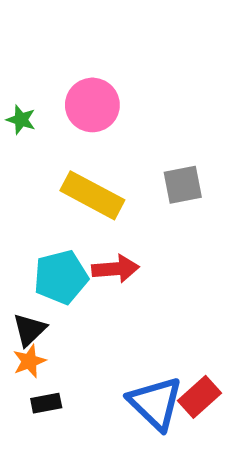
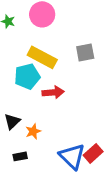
cyan pentagon: (61, 277) -> (27, 76), moved
orange star: (29, 361) -> (33, 131), moved

